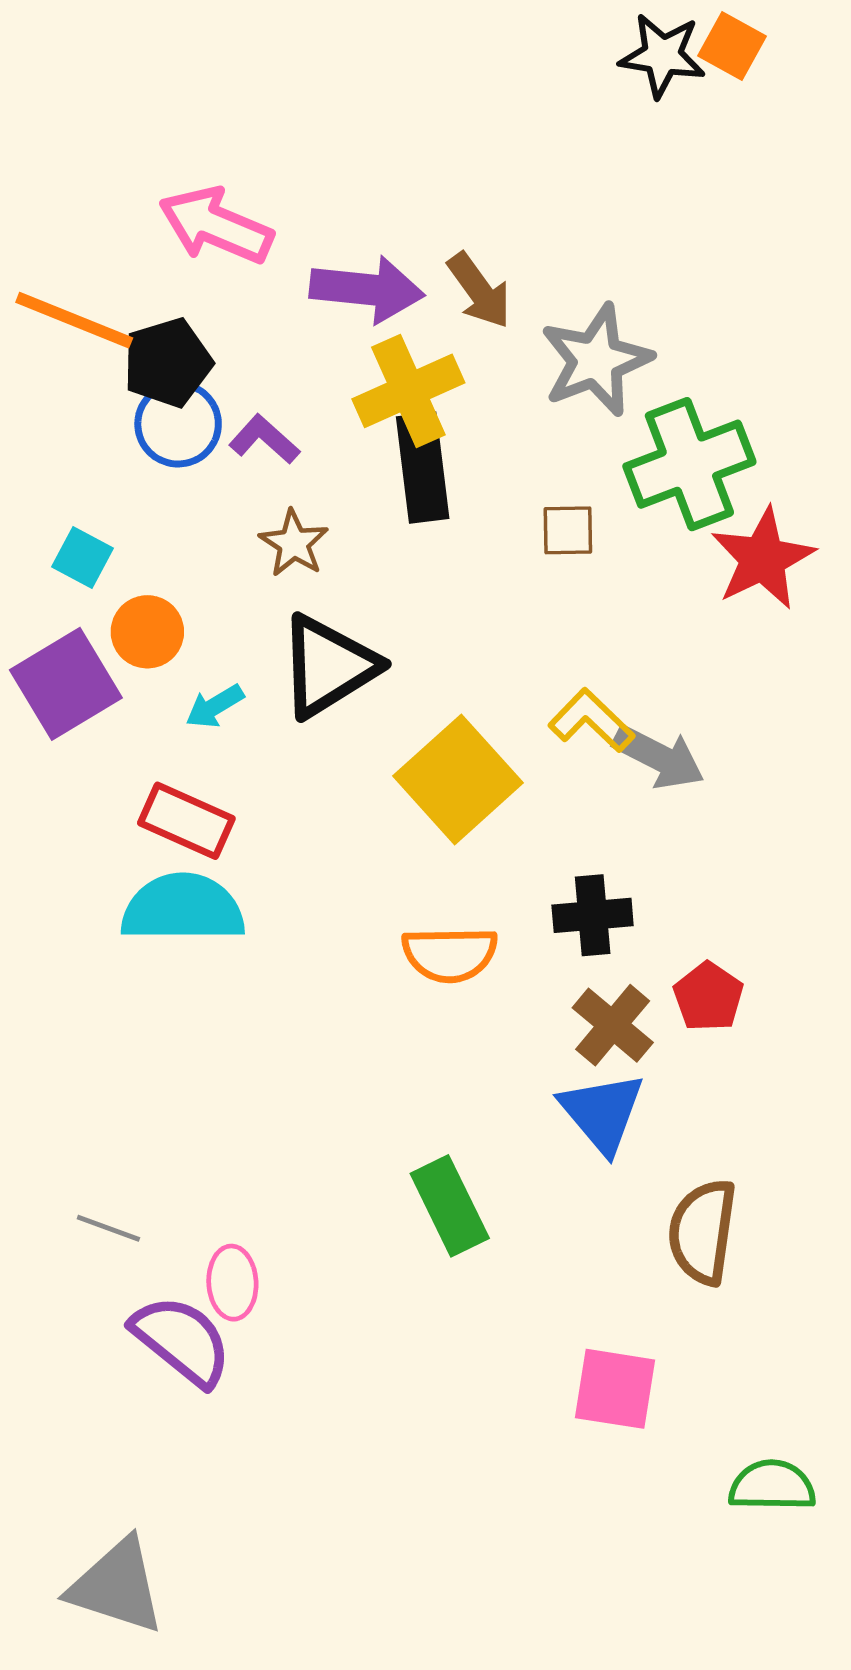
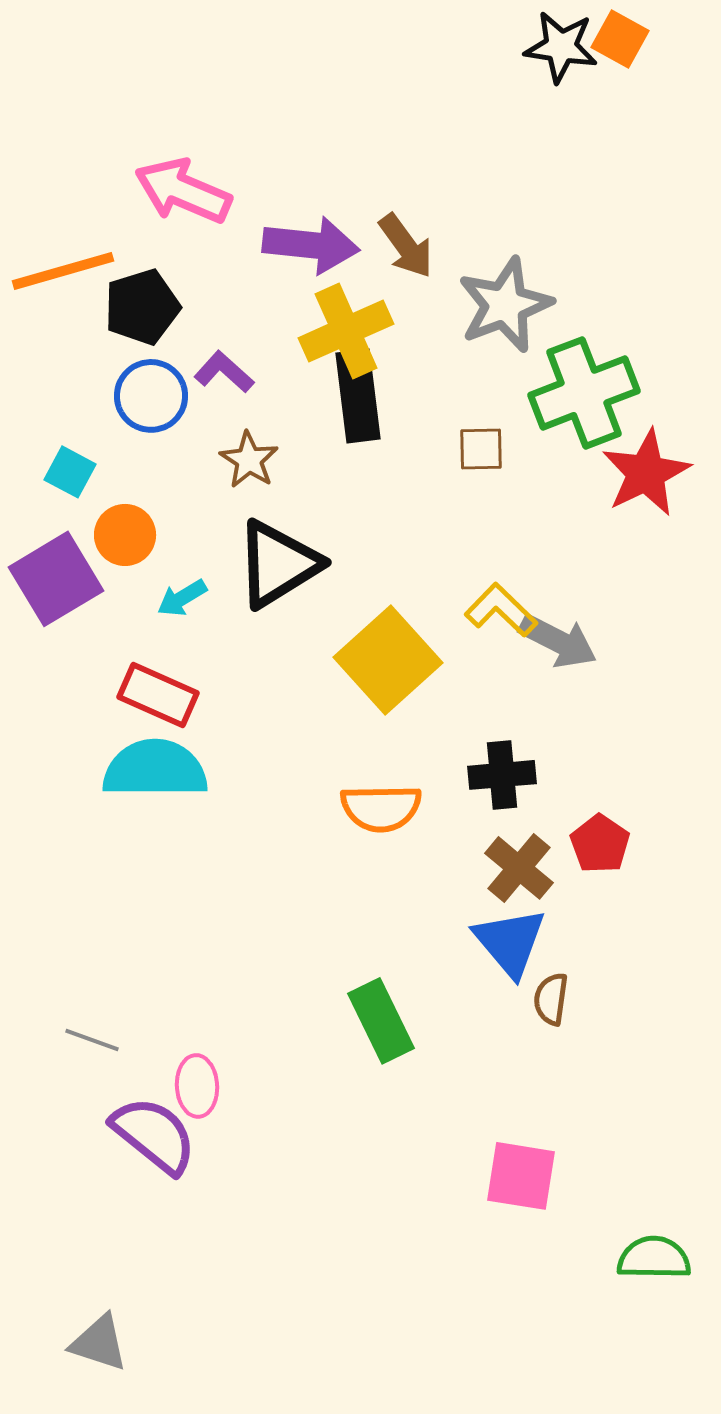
orange line: (74, 320) -> (63, 271), turned -38
blue circle: (178, 424) -> (151, 396), moved
brown semicircle: (702, 1232) -> (551, 999), moved, size x0.6
gray triangle: (117, 1586) -> (99, 1343), size x0.7

